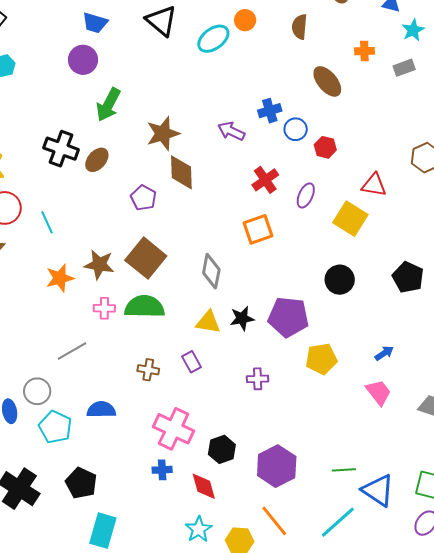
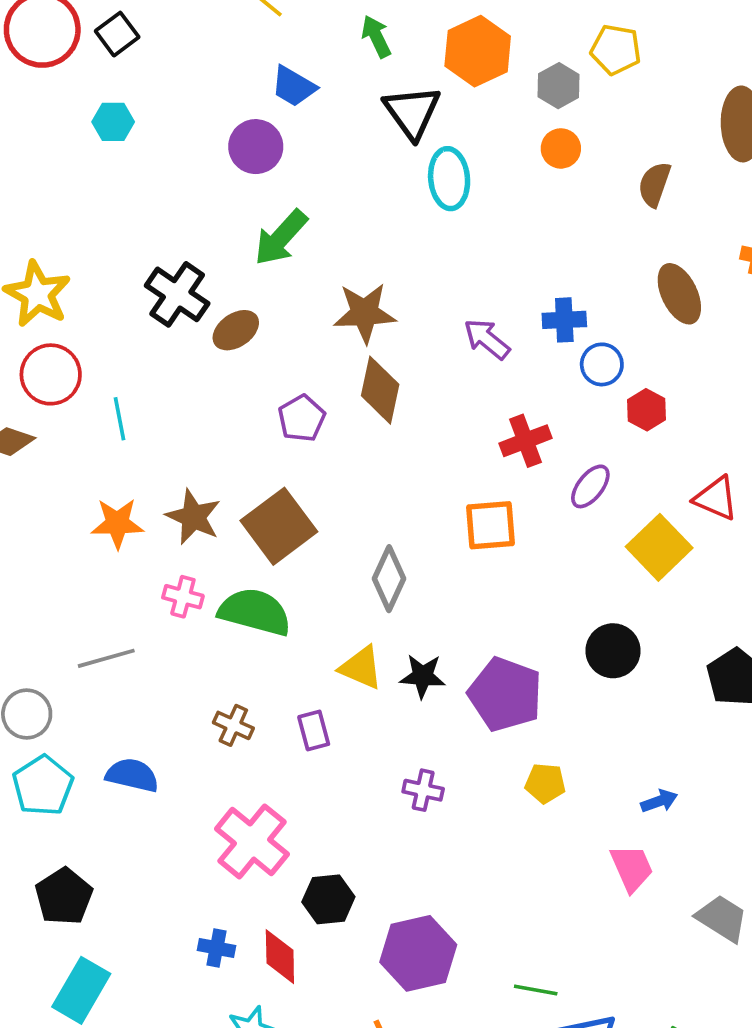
cyan ellipse: (213, 39) -> (449, 179), moved, turned -72
yellow pentagon: (321, 359) -> (545, 783), size x0.7
blue cross: (162, 470) -> (216, 948), moved

